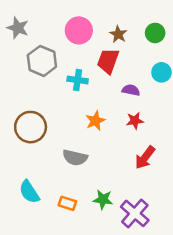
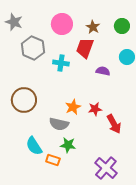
orange star: (95, 121) -> (73, 107), moved
red star: (135, 121) -> (95, 109), moved
red arrow: (145, 158) -> (114, 124), turned -66
cyan semicircle: (29, 192) -> (34, 146), moved
green star: (103, 200) -> (68, 145), moved

